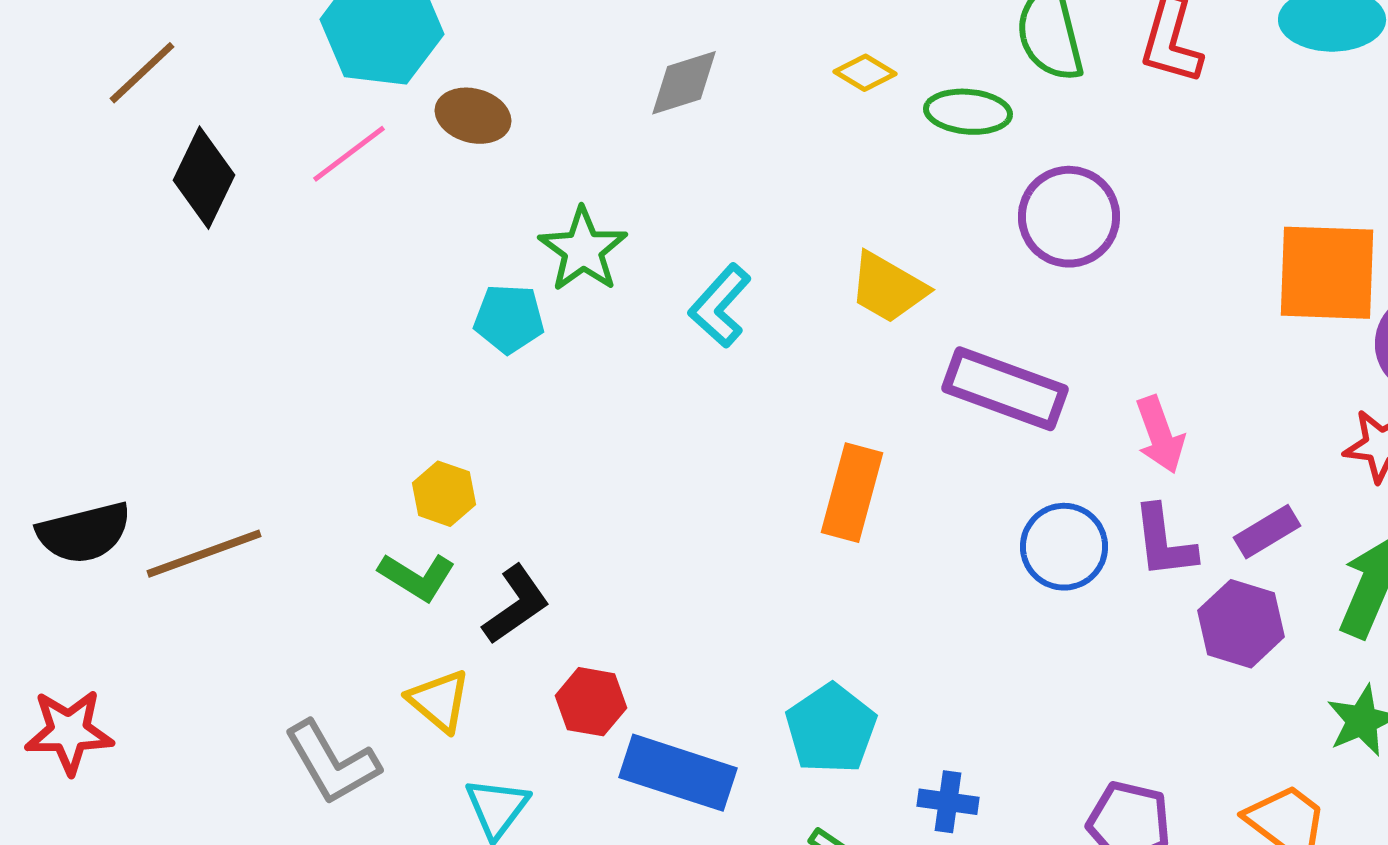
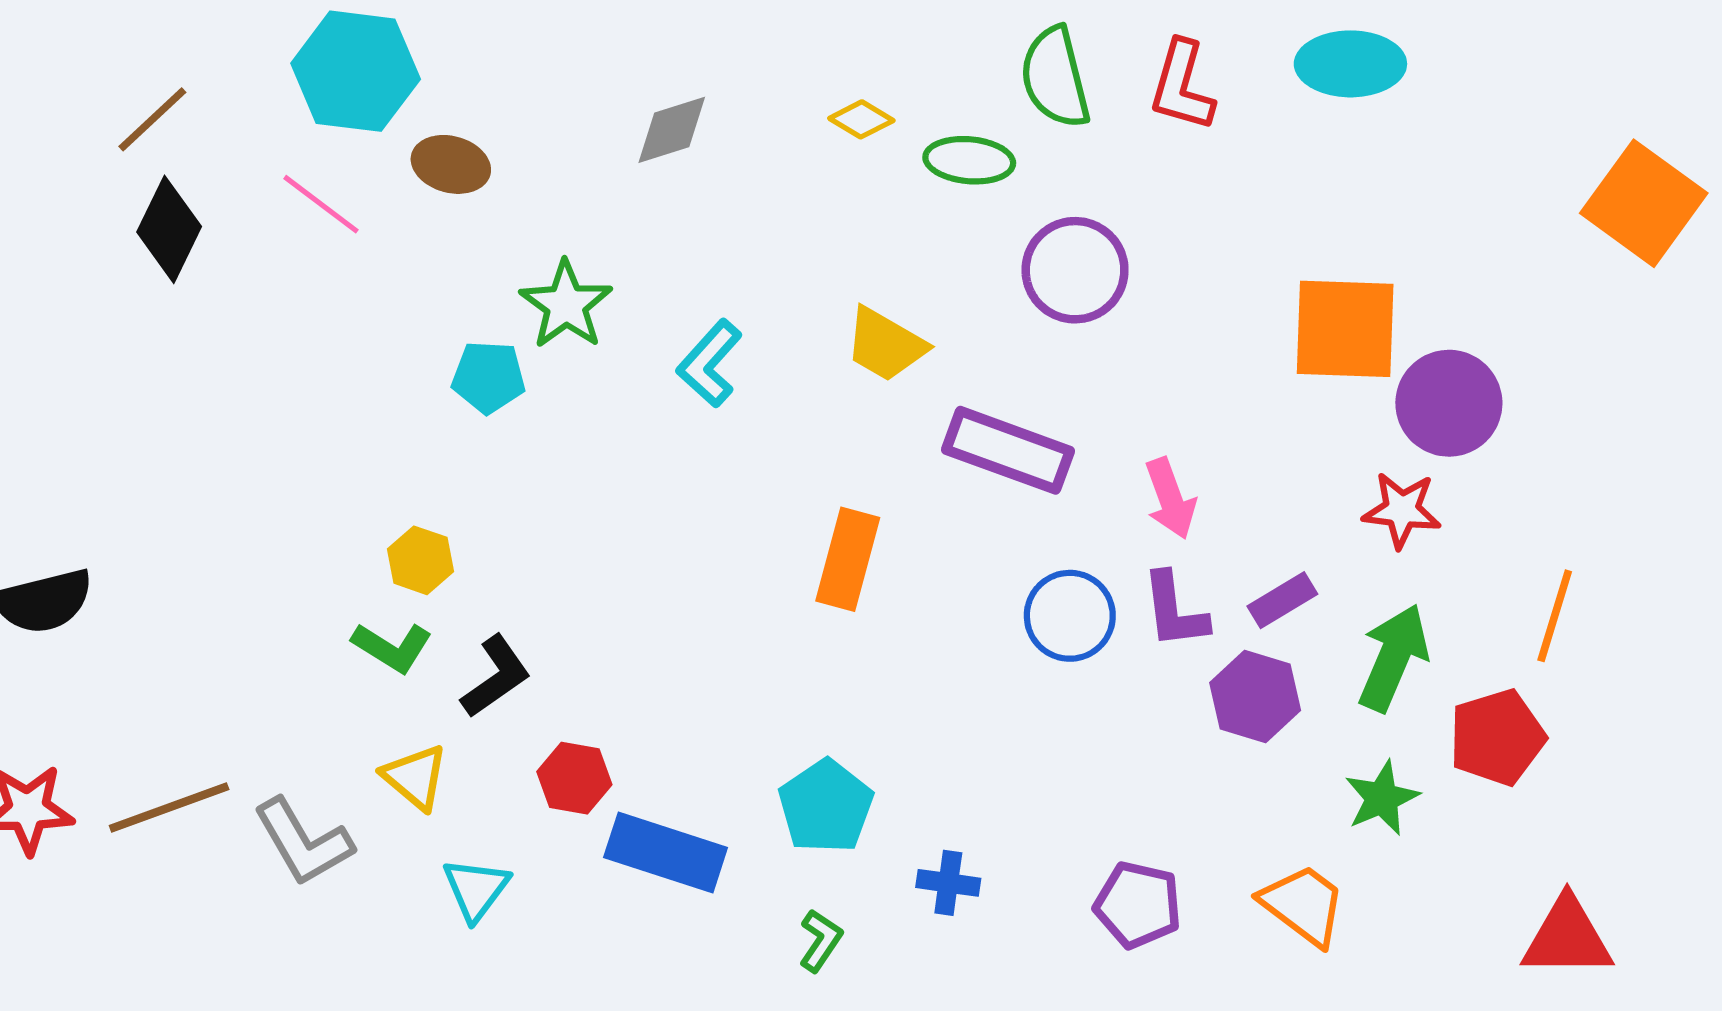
brown line: (142, 73) -> (152, 119), moved
pink line: (349, 154) -> (321, 204), turned 74
brown line: (204, 554) -> (169, 807), moved

